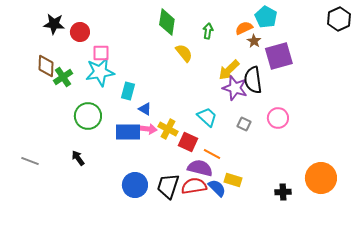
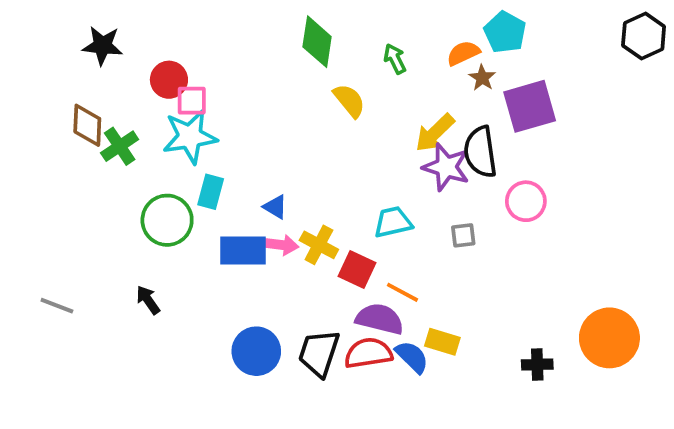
green arrow: (208, 31) -> (395, 59), turned -35
red circle: (80, 32) -> (169, 80), moved
cyan rectangle: (128, 91) -> (211, 192), moved
cyan trapezoid: (207, 117) -> (393, 222), turned -55
pink circle: (278, 118) -> (526, 201), moved
gray square: (244, 124) -> (463, 235), turned -32

